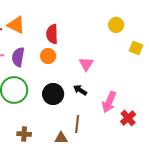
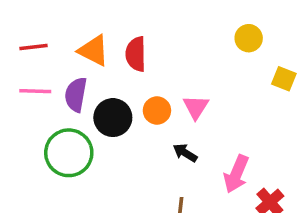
orange triangle: (16, 25) -> (93, 51), moved
orange circle: (48, 56) -> (157, 110), moved
black circle: (53, 94) -> (113, 118), moved

